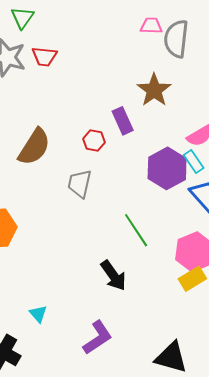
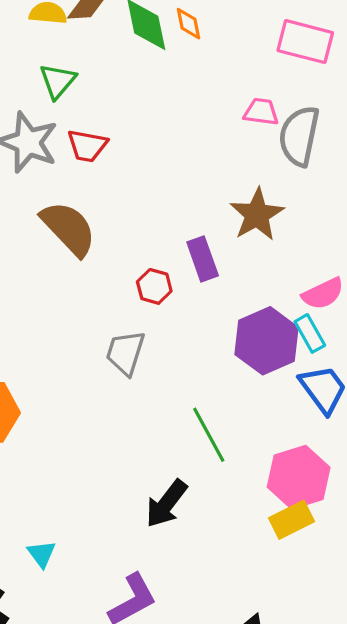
brown semicircle: (34, 147) -> (69, 228), moved, turned -81
black arrow: (113, 276) -> (166, 504), turned 68

